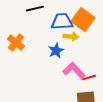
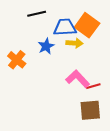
orange cross: (16, 43) -> (17, 60), moved
blue star: (56, 51) -> (46, 46), moved

